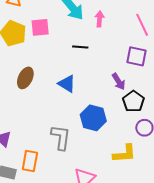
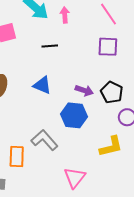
purple arrow: (119, 82) -> (84, 90), moved, turned -30
gray L-shape: (61, 137) -> (45, 140), turned -40
orange rectangle: (30, 161) -> (17, 156), moved

